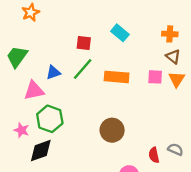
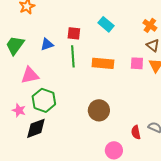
orange cross: (170, 34) -> (150, 25), turned 32
green line: (83, 69) -> (73, 56), turned -45
blue triangle: (53, 72) -> (47, 44), moved

